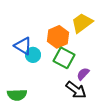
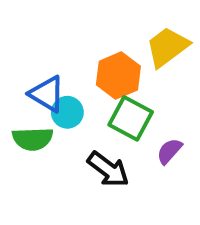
black arrow: (76, 90) -> (108, 169), moved
green semicircle: (17, 95) -> (33, 139), moved

